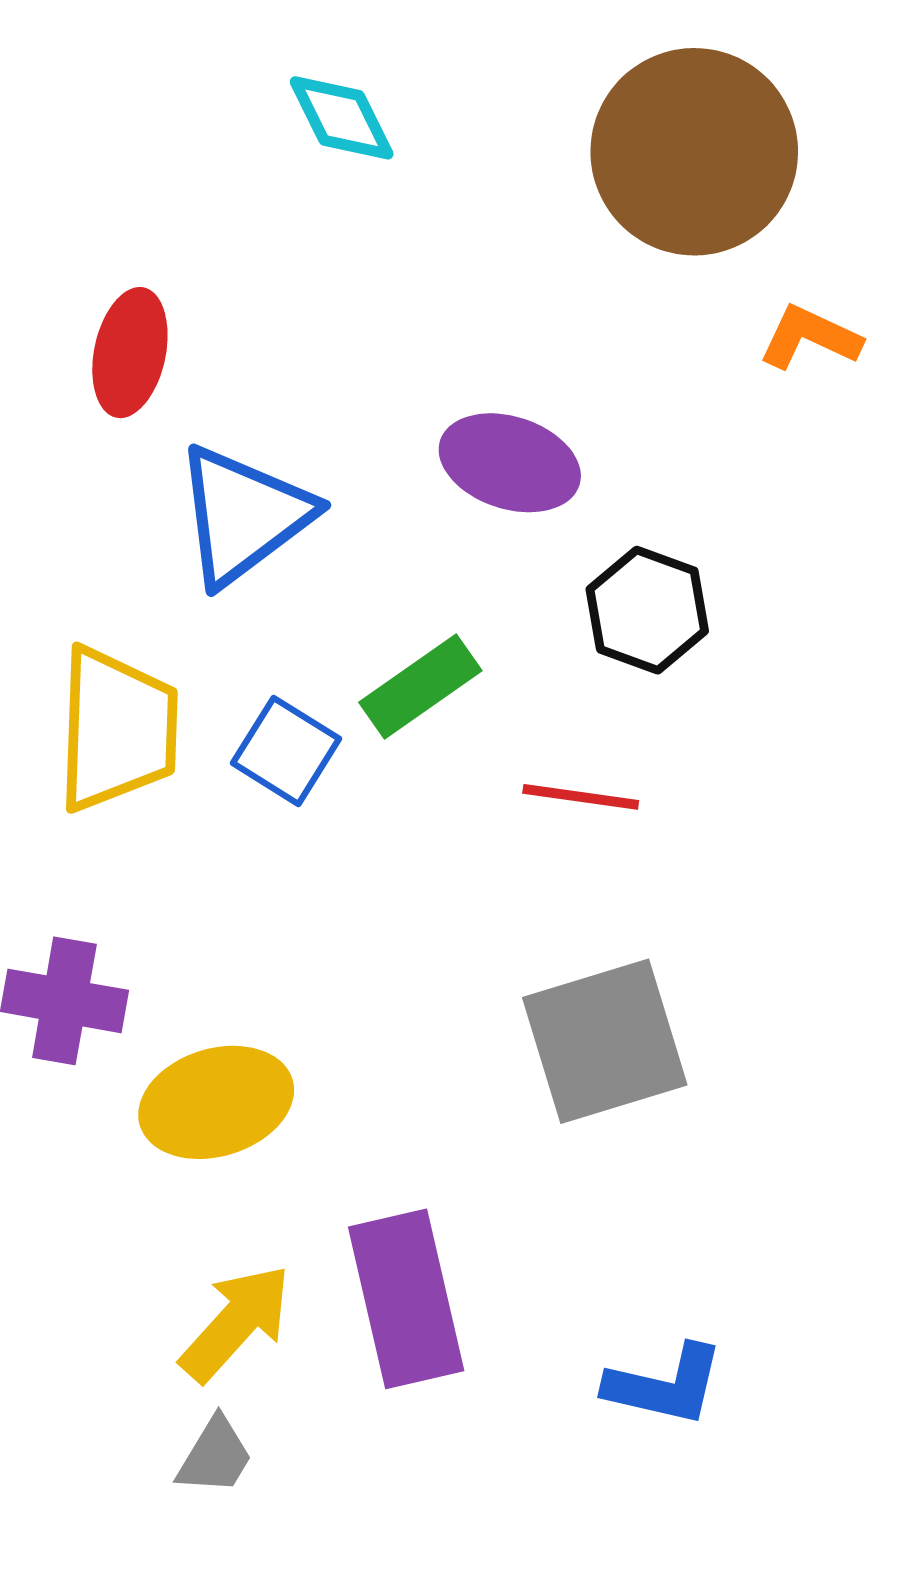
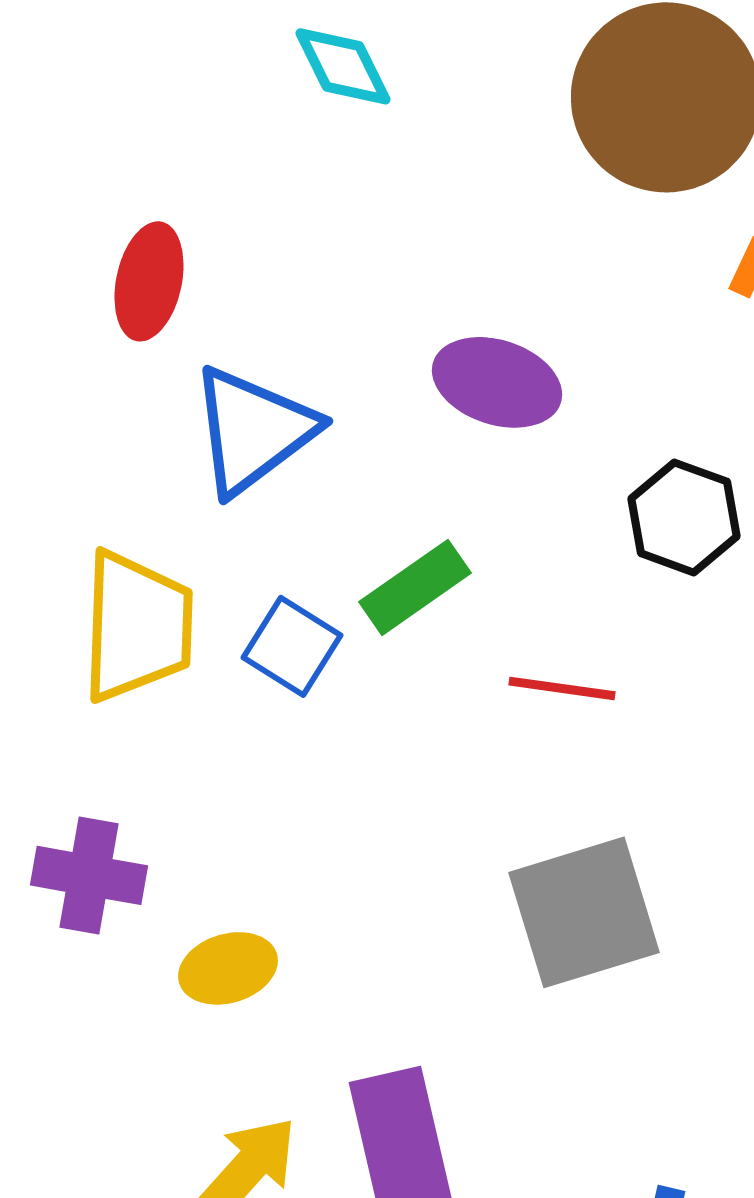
black hexagon: (647, 610) -> (684, 517), moved
yellow ellipse: (216, 1102) -> (228, 968), size x0.7

